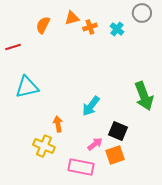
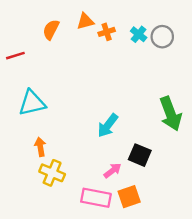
gray circle: (142, 13) -> (162, 37), moved
orange arrow: (58, 124) -> (40, 147), moved
orange square: (115, 155) -> (129, 197), moved

